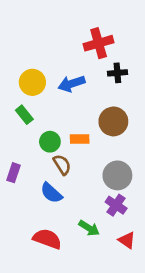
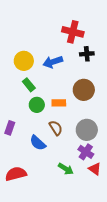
red cross: (99, 43) -> (73, 32), turned 30
green rectangle: (24, 115) -> (29, 85), moved
brown semicircle: (62, 165) -> (56, 128), moved
red semicircle: (47, 239) -> (16, 174), moved, turned -35
red triangle: (127, 240) -> (95, 169), moved

